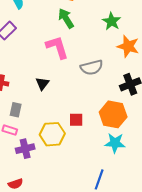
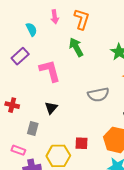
pink L-shape: (57, 47) -> (50, 71), moved
gray rectangle: (16, 110) -> (33, 128), moved

